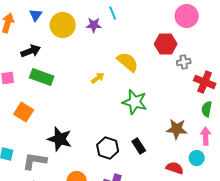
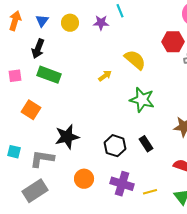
blue triangle: (36, 15) -> (42, 21), moved
yellow circle: (63, 25) -> (70, 23), size x0.7
black arrow: (31, 51) -> (38, 49), turned 132
black star: (60, 139) -> (67, 137), turned -30

